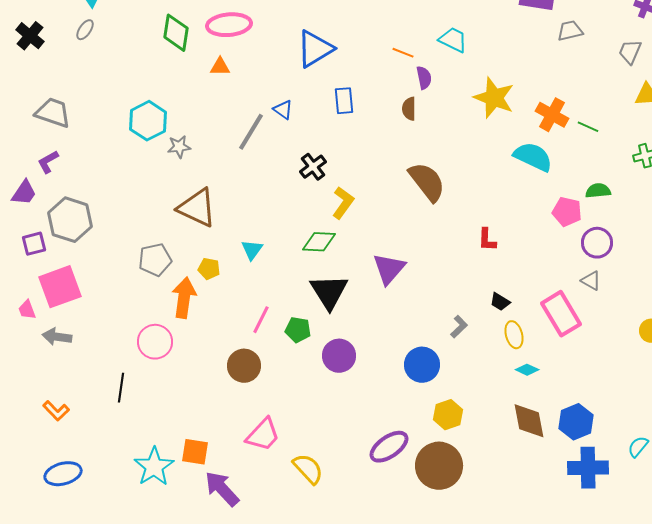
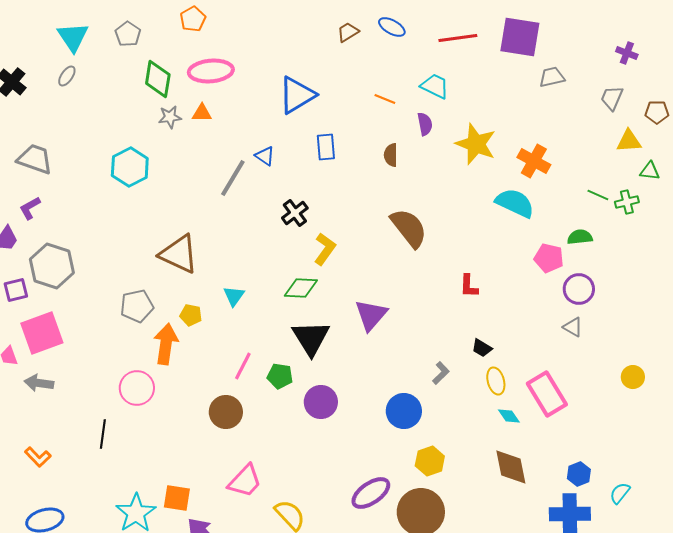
purple semicircle: (424, 78) -> (425, 124), moved
green line: (588, 127) -> (598, 195), moved
gray star: (179, 147) -> (170, 117), moved
pink rectangle: (561, 314) -> (547, 394), moved
cyan diamond: (527, 370) -> (509, 416), turned 30
blue hexagon: (576, 422) -> (579, 474), moved, size x0.7

